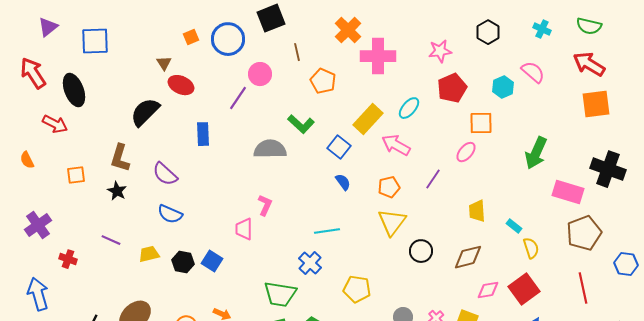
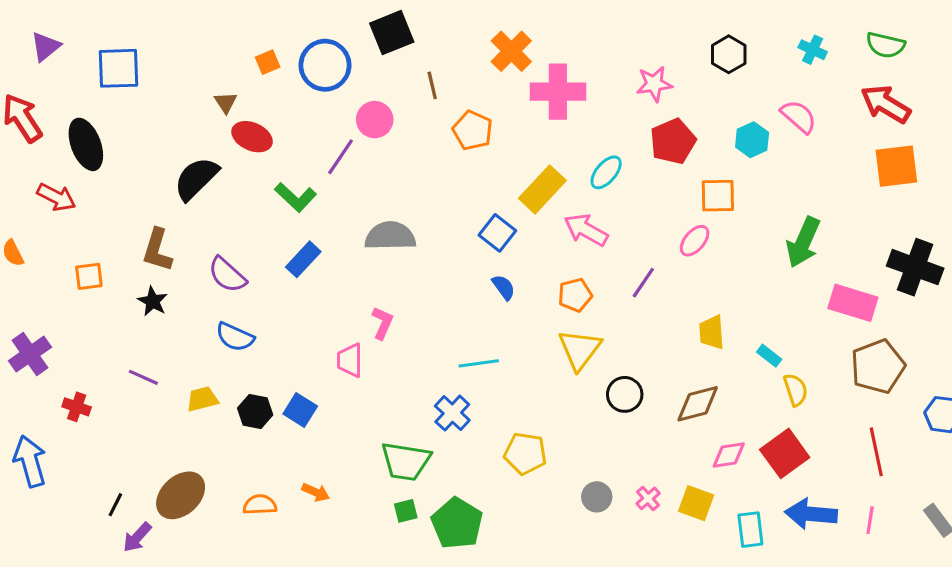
green L-shape: (301, 124) -> (296, 197), moved
blue rectangle: (203, 134) -> (303, 259), moved, turned 45

